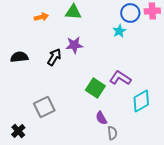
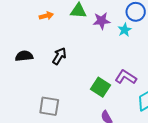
purple star: (74, 45) -> (101, 21), moved
gray square: (44, 107) -> (49, 106), turned 35

